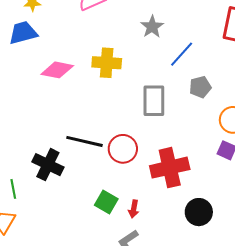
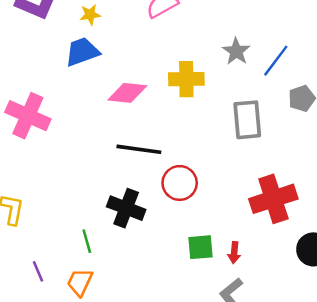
gray star: (152, 27) -> (236, 51), moved
black line: (85, 141) -> (139, 149), moved
red circle: (123, 149) -> (180, 183), moved
green square: (106, 202) -> (201, 247), turned -30

